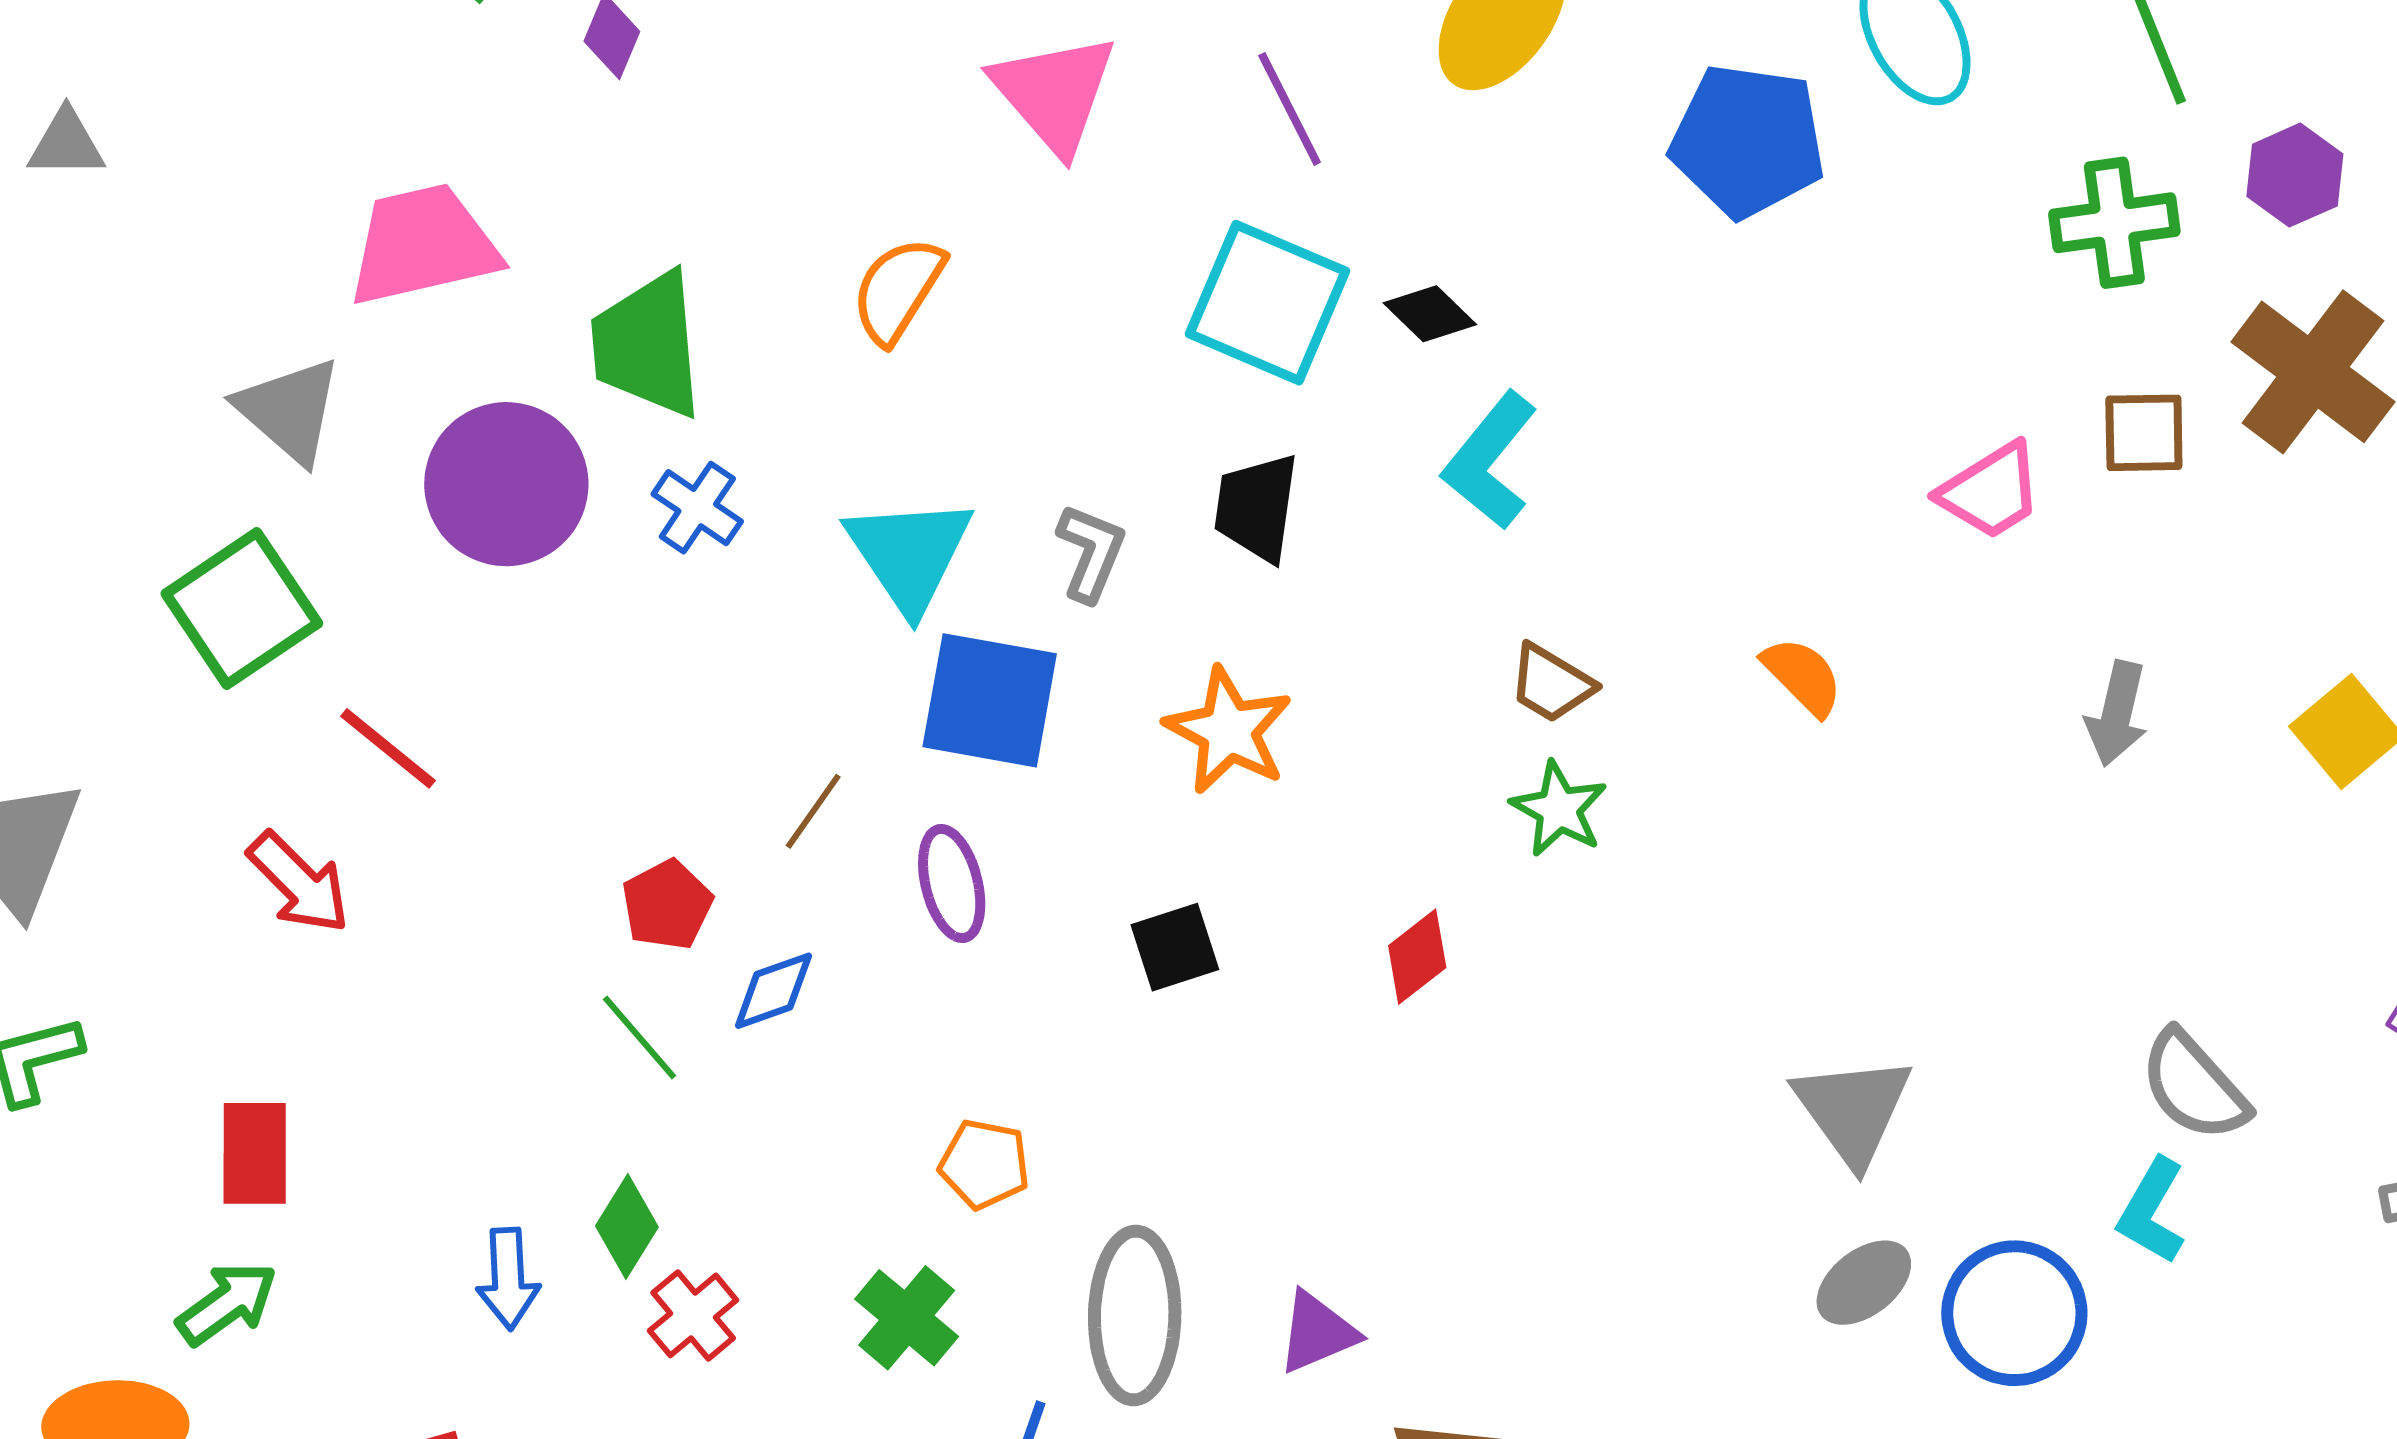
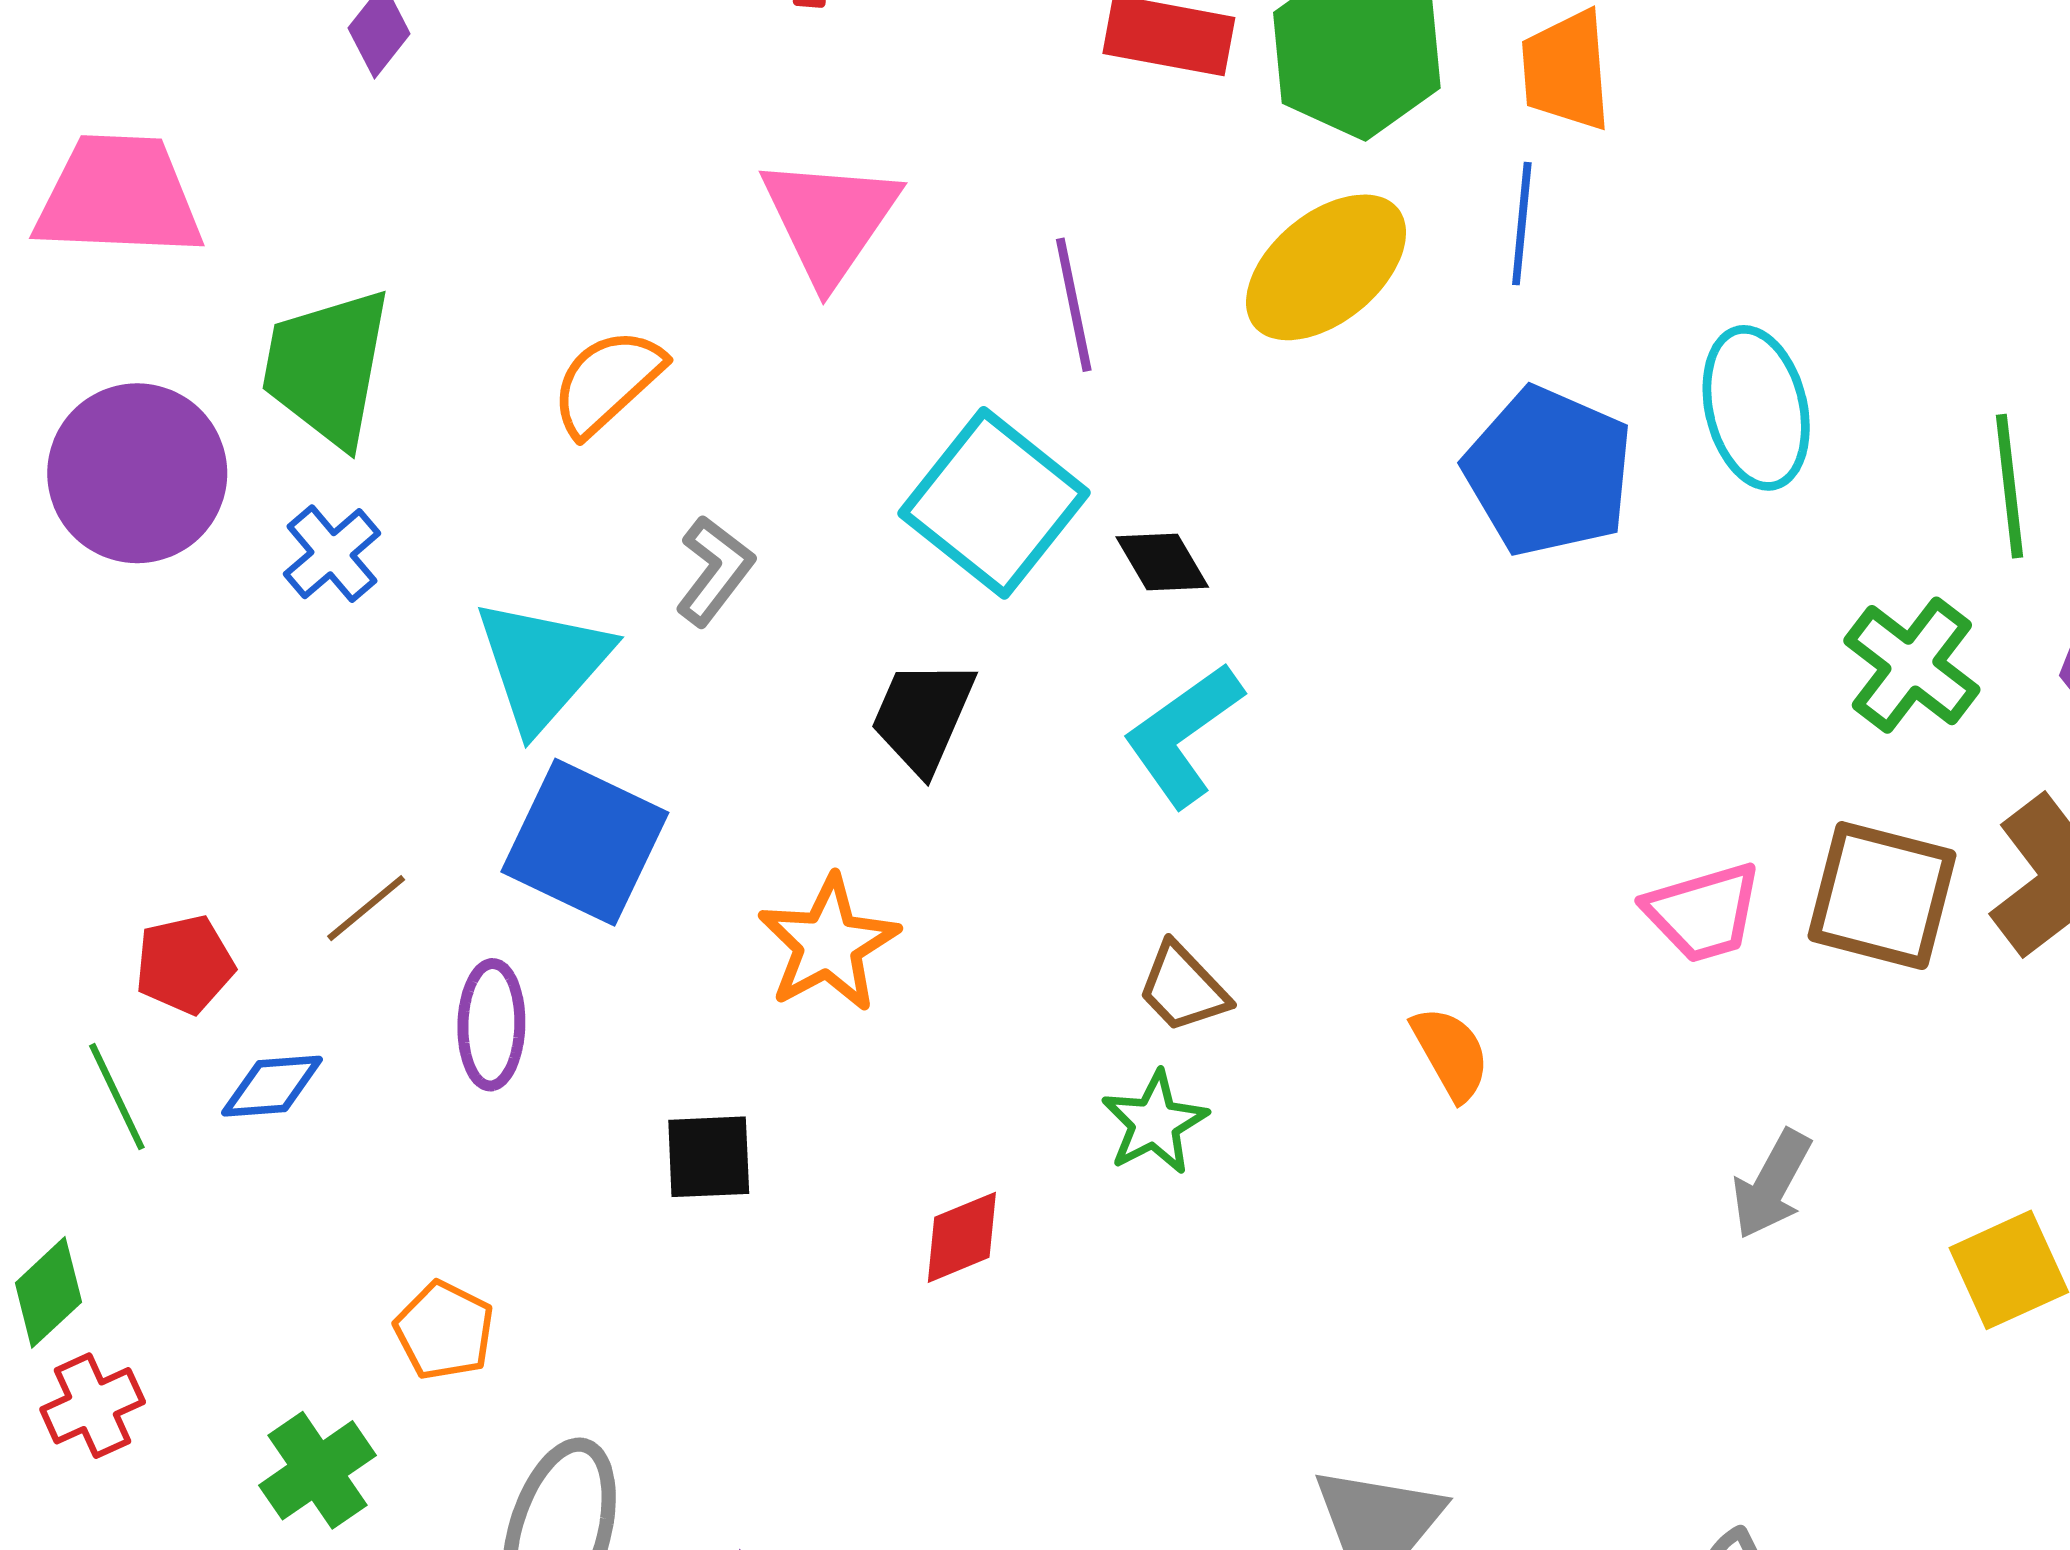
green cross: (2114, 223) -> (1912, 665), turned 30
brown square: (2144, 433) -> (1882, 896), size x1.5
gray L-shape: (1091, 553) -> (715, 571), moved

